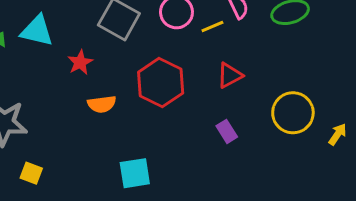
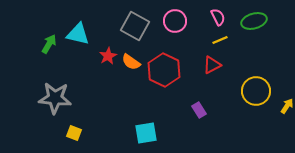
yellow line: (212, 26) -> (220, 40), moved
orange semicircle: (102, 104) -> (131, 62), moved, turned 42
purple rectangle: (227, 131) -> (199, 110), moved

